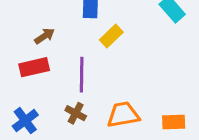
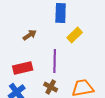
red rectangle: (34, 67) -> (23, 68), moved

